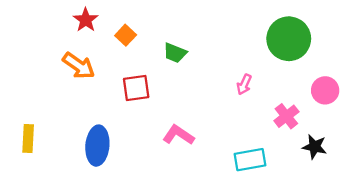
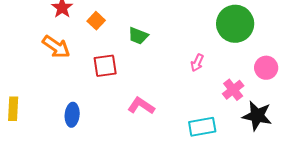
blue ellipse: (97, 146) -> (72, 115), size x0.7
black star: (315, 147) -> (257, 116), size x1.4

